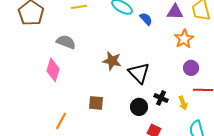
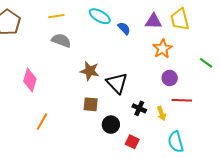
gray semicircle: (66, 42) -> (61, 41), moved
brown square: (96, 103) -> (91, 104), moved
black circle: (139, 107) -> (111, 125), moved
orange line: (61, 121) -> (42, 122), moved

